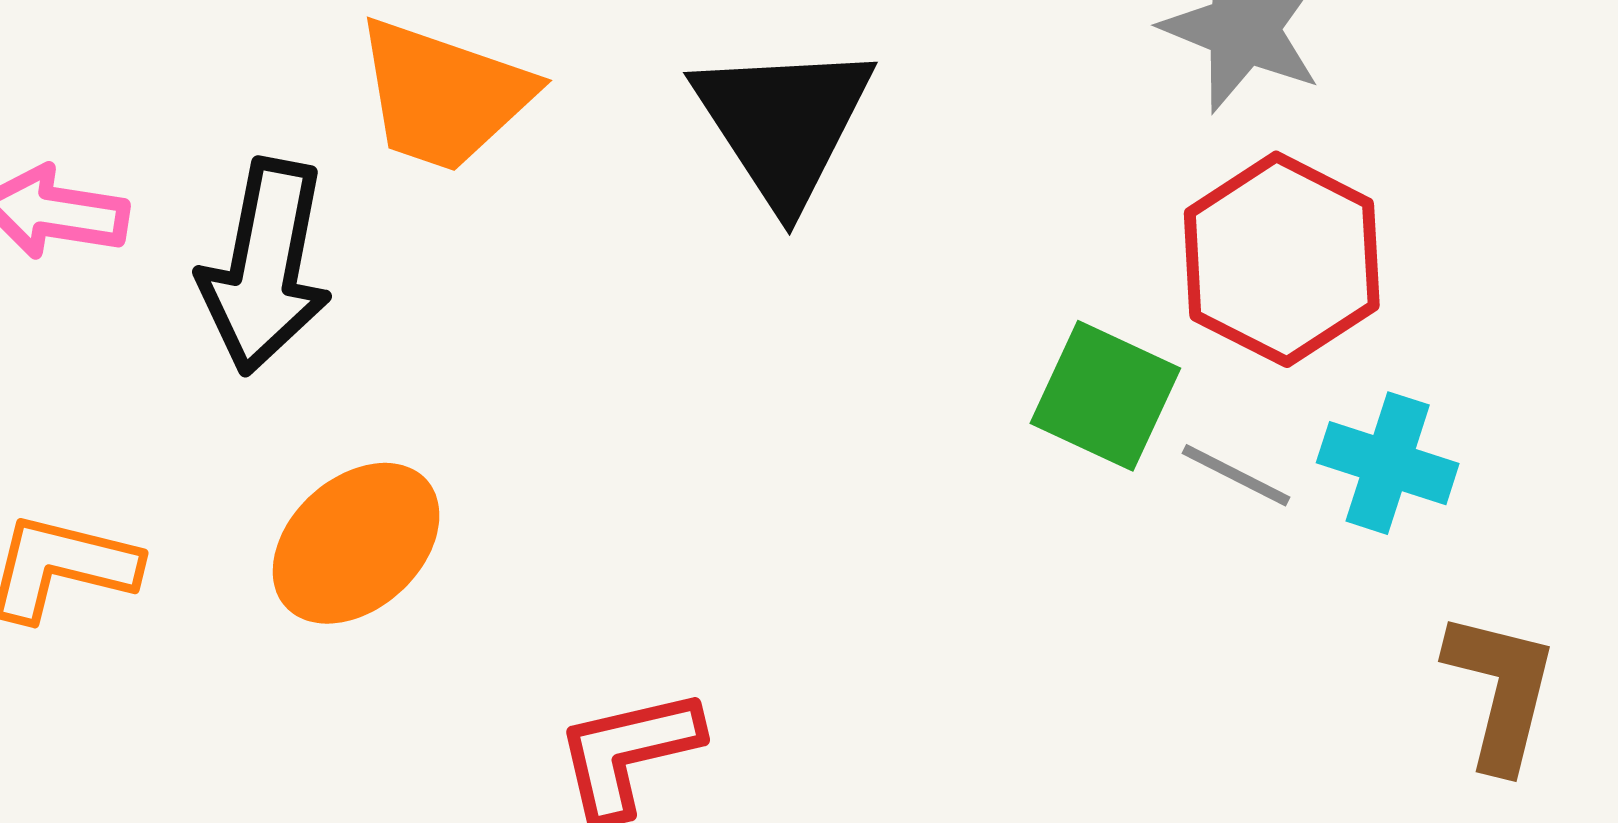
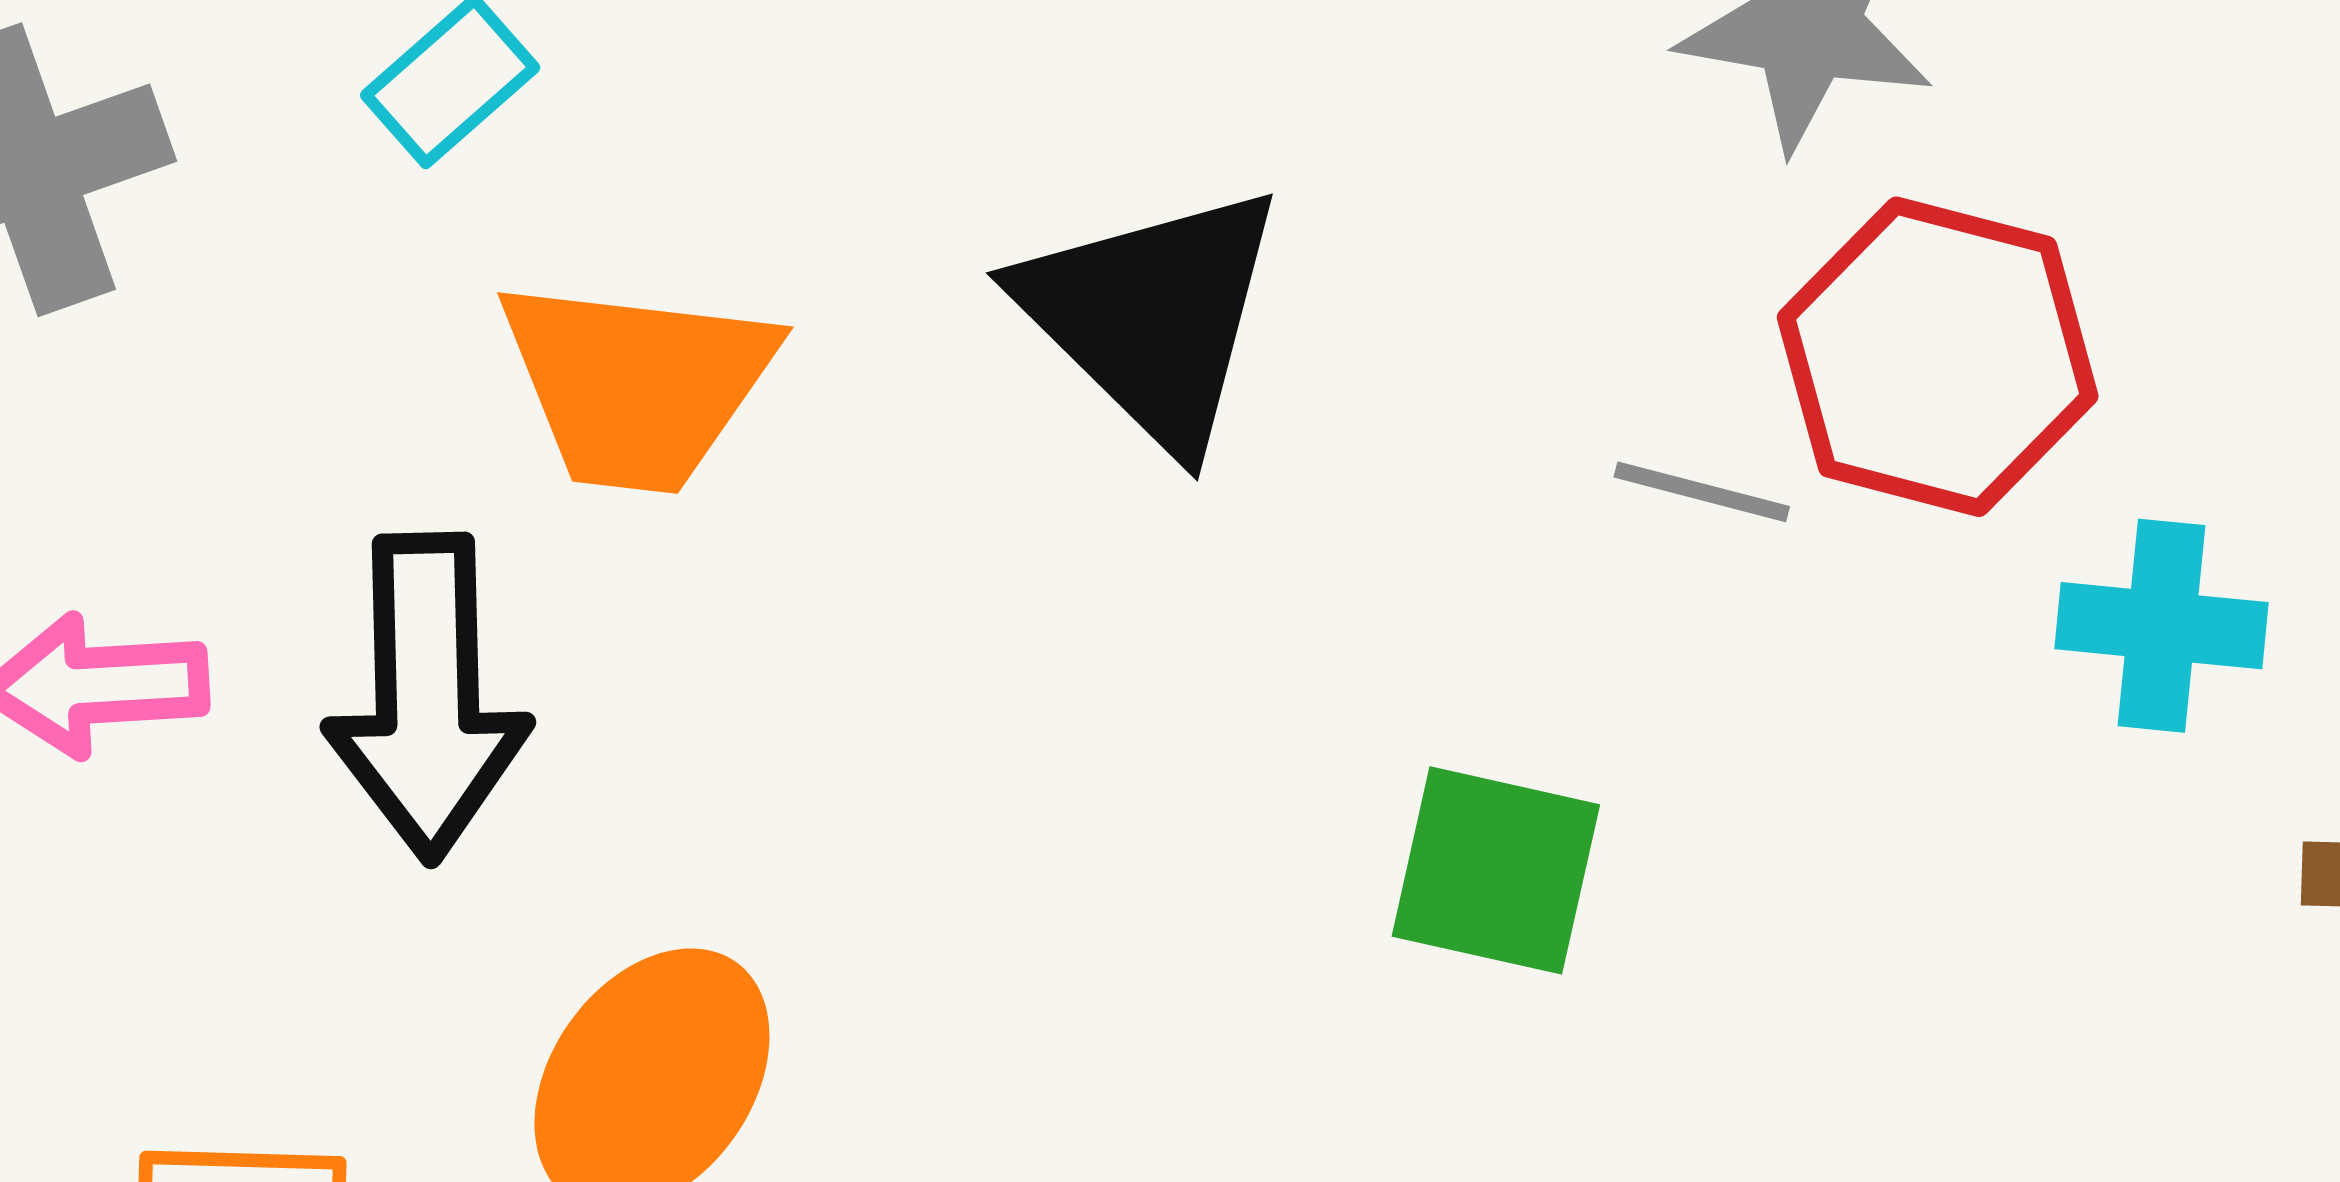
green square: (1105, 396) -> (1496, 870), moved
gray line: (1236, 475) -> (1702, 492), moved

